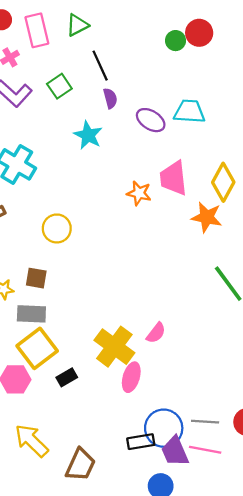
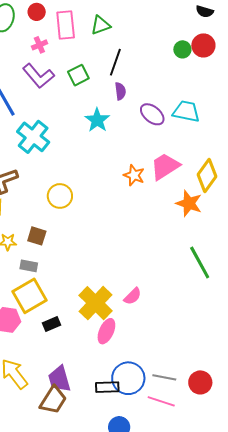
black line: (100, 66) -> (115, 62), turned 36
pink trapezoid: (173, 178) -> (165, 166), turned 56
gray rectangle: (31, 314) -> (29, 266), size x0.7
purple trapezoid: (175, 451) -> (59, 379), moved

